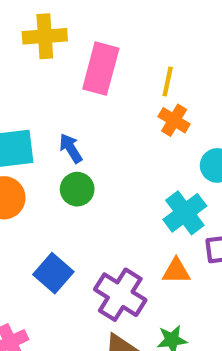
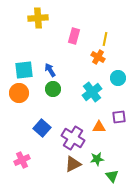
pink rectangle: (101, 69) -> (74, 36), moved, size x0.7
yellow line: (168, 81) -> (105, 39), moved
cyan cross: (185, 213) -> (92, 92), moved

